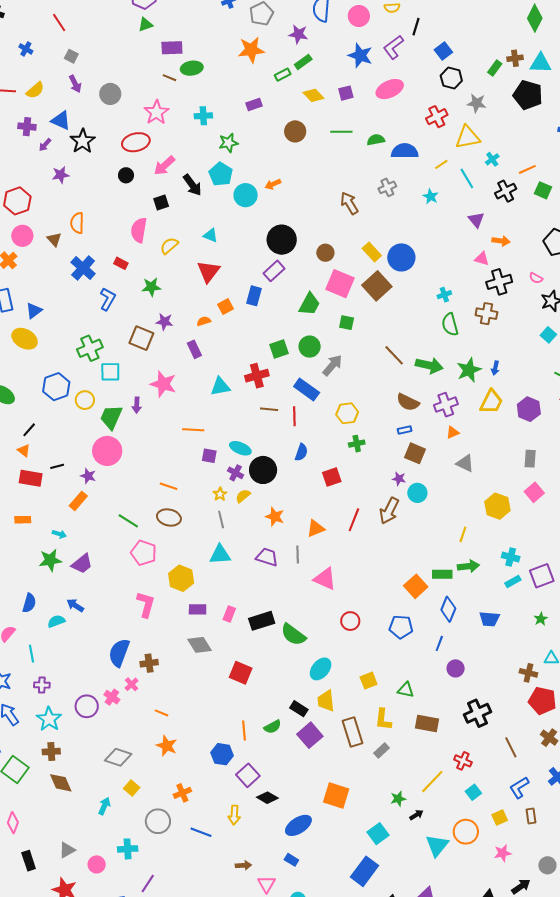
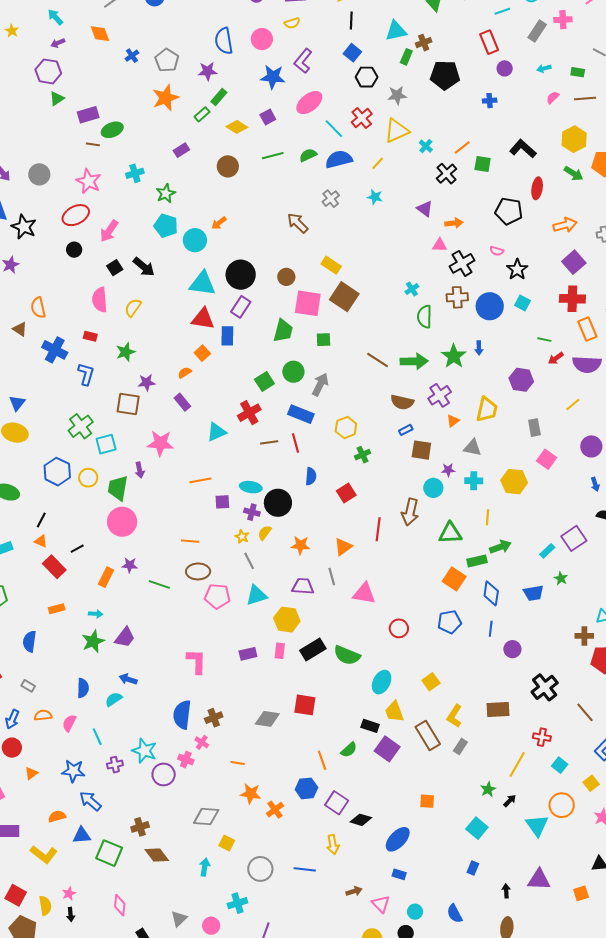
black line: (416, 27) -> (351, 21), moved
cyan triangle: (541, 63) -> (396, 31), moved
cyan line: (467, 178) -> (334, 129), moved
black arrow: (192, 185) -> (144, 267), moved
cyan triangle: (211, 235) -> (202, 284), moved, size x1.8
blue circle: (401, 257) -> (490, 306), moved
red triangle: (209, 271) -> (203, 319), moved, turned -45
green semicircle: (450, 325) -> (424, 317), turned 30
yellow trapezoid: (491, 402) -> (487, 409), moved
purple star: (88, 476) -> (130, 565), moved
red rectangle: (31, 478) -> (54, 567), turned 50
purple star: (399, 479) -> (448, 470), moved
pink pentagon: (144, 553) -> (217, 596), moved
cyan cross: (511, 557) -> (474, 481), moved
yellow hexagon: (181, 578) -> (287, 620), moved
green star: (541, 619) -> (561, 578), moved
gray diamond: (200, 645) -> (267, 719), moved, turned -35
green triangle: (406, 690) -> (450, 533), moved, size x1.4
cyan star: (49, 719) -> (144, 751), moved
yellow L-shape: (383, 719) -> (454, 716), turned 40
orange cross: (182, 793) -> (275, 810), moved
orange square: (336, 796) -> (427, 801), size x0.6
blue rectangle: (365, 871) -> (473, 868), size x0.5

